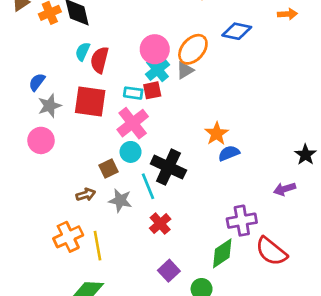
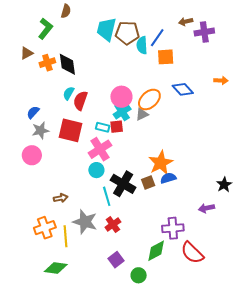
blue diamond: (237, 31) -> (183, 89), turned 30
orange star: (217, 134) -> (161, 163), size x1.4
brown square: (108, 168) -> (148, 183), moved
gray star: (120, 200) -> (85, 222), moved, size x1.4

